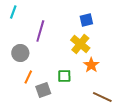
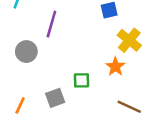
yellow cross: (80, 44) -> (129, 40), moved
orange line: (28, 77) -> (20, 105), moved

